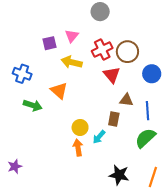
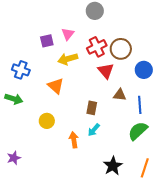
yellow arrow: (72, 62) -> (68, 59), turned -30
green arrow: (33, 105) -> (14, 99), moved
brown rectangle: (114, 119) -> (92, 108), moved
yellow circle: (80, 127) -> (47, 121), moved
black star: (119, 175) -> (113, 166), turned 30

